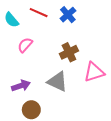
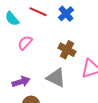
brown cross: (69, 52) -> (67, 50), turned -36

